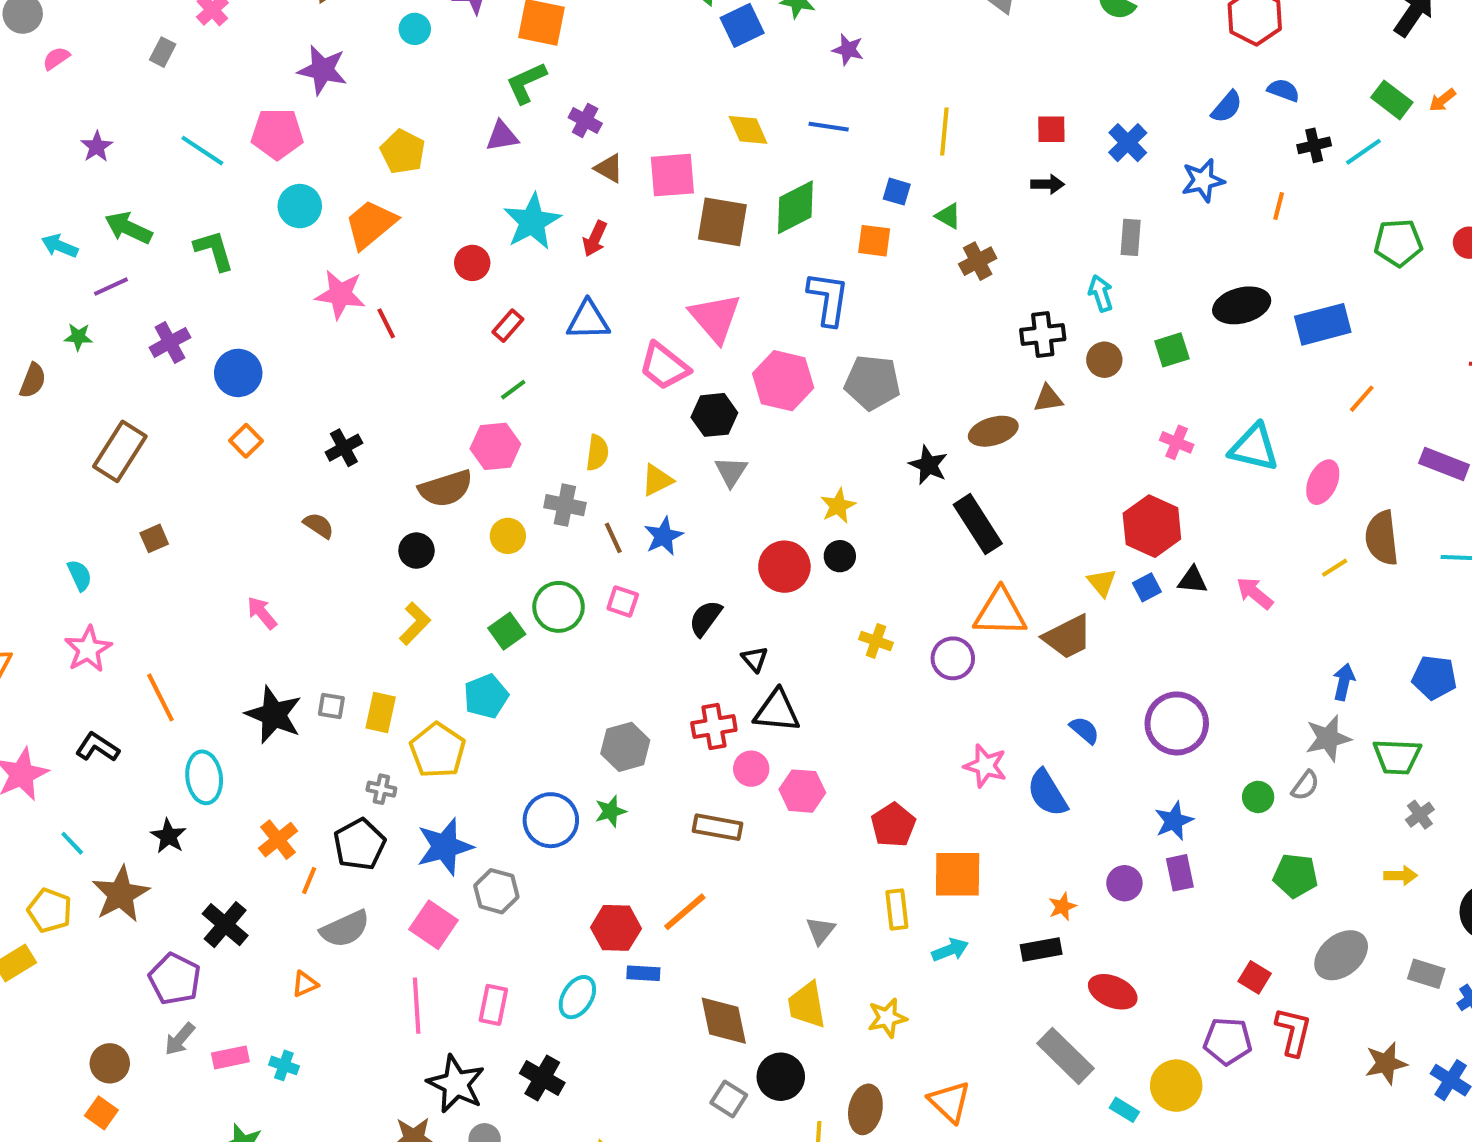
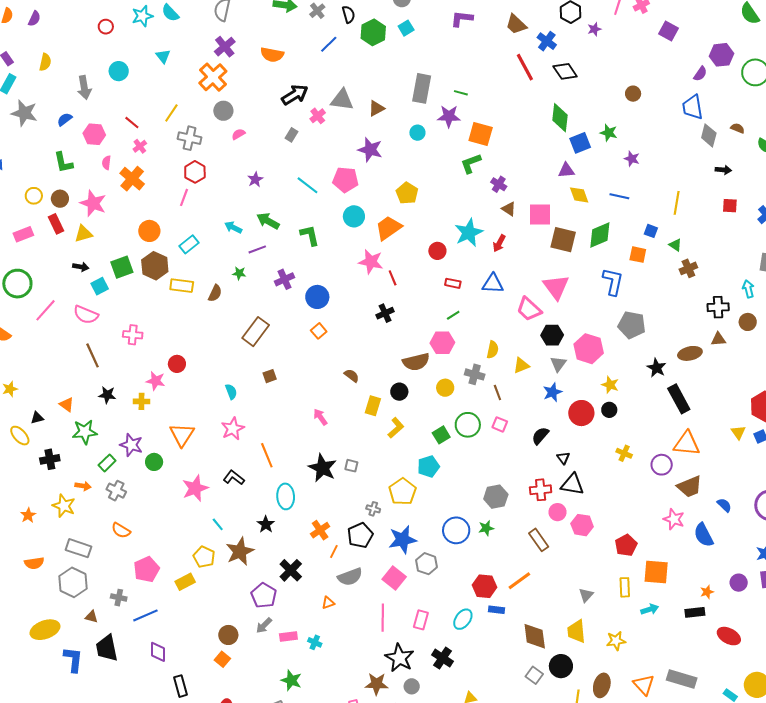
purple triangle: (502, 136) -> (566, 170), moved
black arrow: (1048, 184) -> (723, 170), moved
red rectangle: (508, 326) -> (453, 283), turned 56
pink hexagon: (783, 381) -> (589, 349), moved
black cross: (344, 448) -> (385, 313), moved
yellow star: (838, 506) -> (610, 385), turned -30
blue star: (664, 536) -> (552, 392), moved
brown trapezoid: (1068, 637) -> (690, 487), moved
yellow rectangle: (381, 712) -> (373, 406), moved
brown rectangle: (718, 827) -> (539, 540), turned 40
gray rectangle: (1066, 1056) -> (682, 679), moved, turned -32

